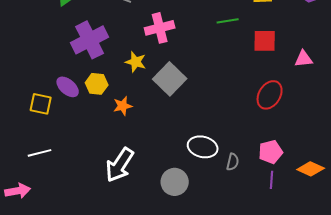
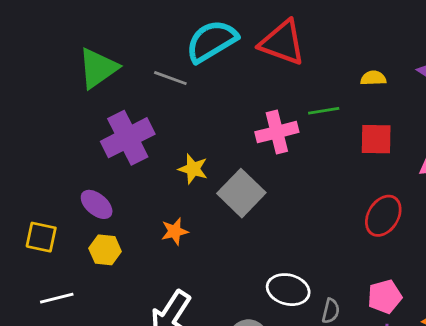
pink cross: (160, 28) -> (277, 132), moved
yellow hexagon: (97, 84) -> (105, 250), moved
yellow square: (41, 104) -> (41, 237), moved

